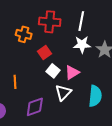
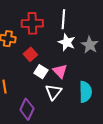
white star: (82, 44) -> (67, 42), turned 30
pink triangle: (72, 73) -> (60, 71), turned -35
purple diamond: (35, 107) -> (27, 109), turned -40

